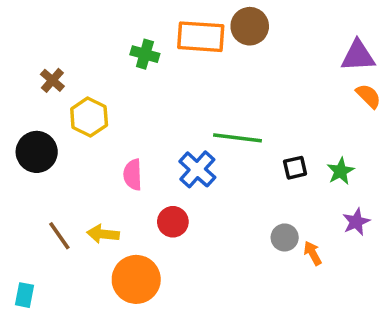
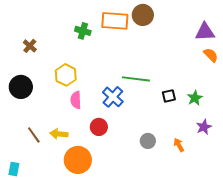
yellow hexagon: (89, 117) -> (66, 75), moved
gray circle: (285, 237) -> (148, 141), moved

